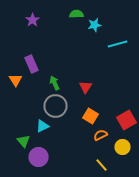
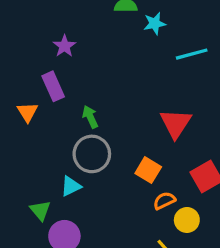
purple star: (32, 20) -> (64, 46), moved
red triangle: (86, 87) -> (176, 123), moved, size x1.5
yellow circle: (122, 147) -> (187, 220), moved

